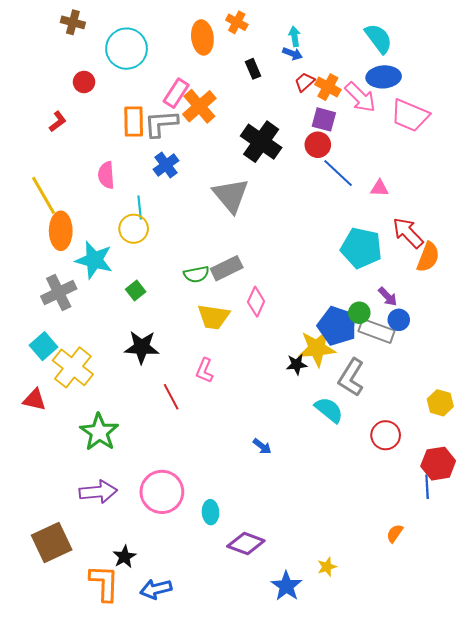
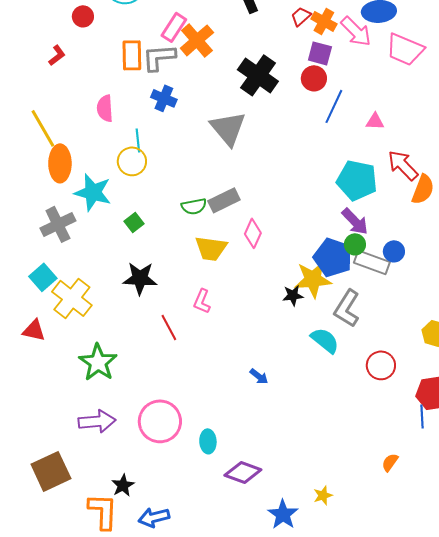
blue cross: (166, 165) -> (164, 98), turned -30
blue line: (338, 173) -> (334, 106), turned 72
purple arrow: (388, 297) -> (355, 221), moved, size x1.4

